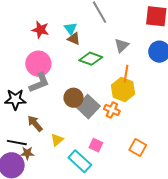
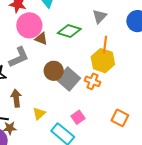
brown triangle: (74, 39) -> (41, 39), moved
pink circle: (38, 64) -> (29, 25), moved
brown arrow: (35, 124) -> (16, 98), turned 36
pink square: (96, 145) -> (78, 117), turned 32

